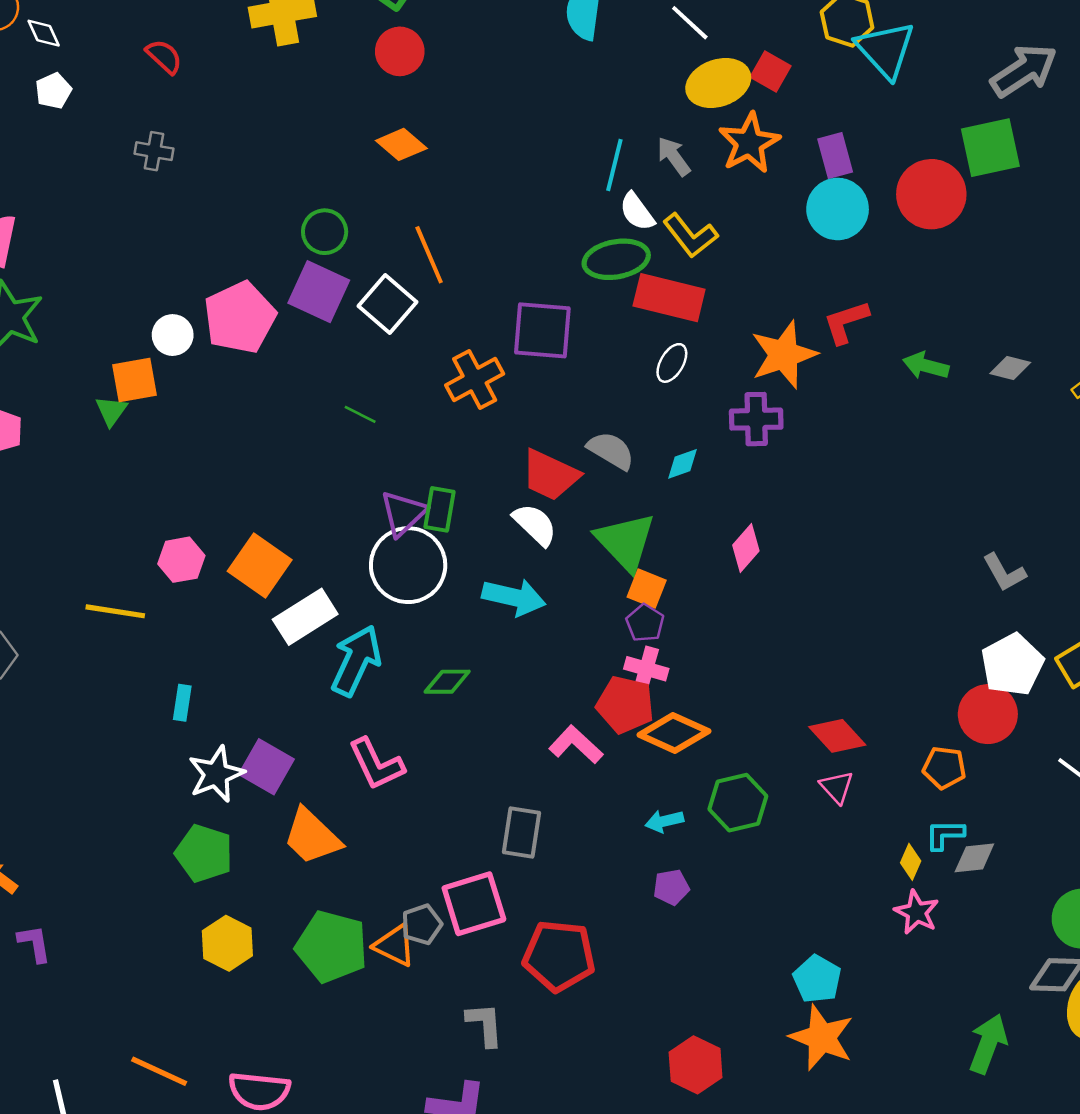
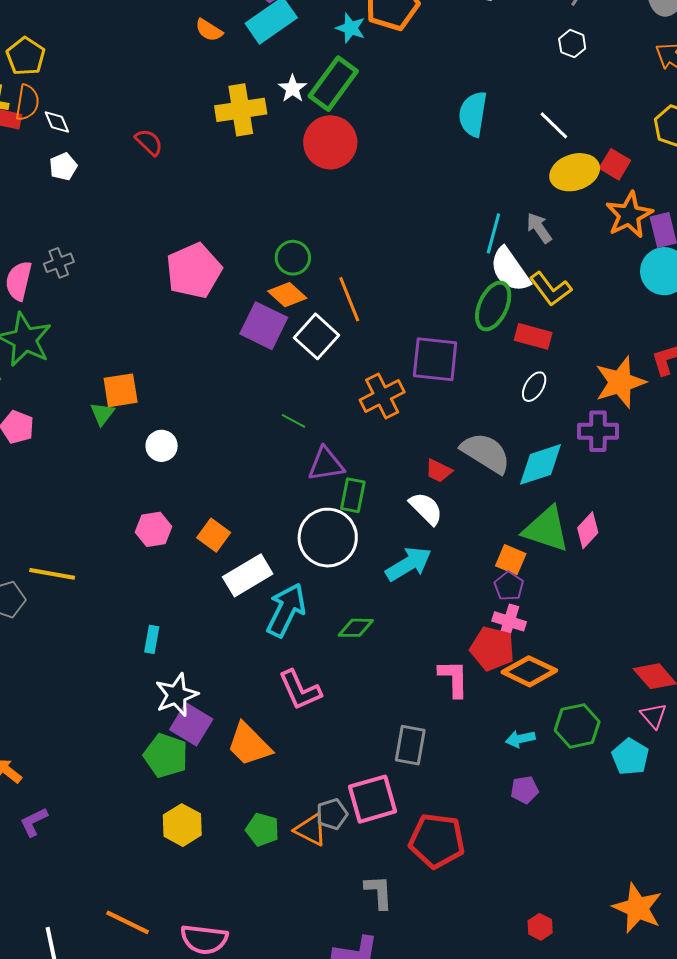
red circle: (400, 51) -> (330, 142), size x1.4
orange star: (749, 143) -> (629, 215), moved
orange diamond: (401, 144) -> (287, 295), moved
gray cross: (154, 151) -> (59, 263), moved, turned -32
white semicircle: (637, 212) -> (510, 270), size x1.5
green circle: (325, 232) -> (293, 258), moved
green ellipse: (616, 259) -> (493, 306), turned -57
red rectangle: (669, 298) -> (533, 336), size x0.7
pink pentagon: (240, 317) -> (194, 271), moved
white circle: (173, 335) -> (162, 446), moved
gray semicircle: (611, 451) -> (486, 453), size x1.4
cyan diamond: (682, 464) -> (541, 464), size x1.8
red trapezoid: (550, 475) -> (439, 471), size x0.6
purple triangle: (403, 513) -> (326, 464), moved, turned 33
green triangle: (625, 542) -> (546, 529), moved, turned -30
orange square: (260, 565) -> (214, 535), size x0.7
cyan arrow: (514, 597) -> (409, 564), turned -45
yellow line: (115, 611) -> (52, 574), moved
pink L-shape: (576, 745) -> (454, 678), turned 45
purple square: (266, 767) -> (191, 724), moved
purple L-shape: (34, 943) -> (34, 822), turned -108
green pentagon: (332, 947) -> (262, 829), size x0.6
cyan pentagon: (817, 979) -> (630, 757), moved
red hexagon: (696, 1065) -> (540, 927), size x0.6

